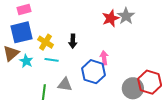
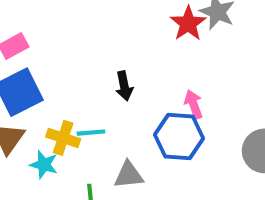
yellow cross: (46, 42) -> (63, 138), moved
cyan star: (26, 61) -> (44, 165), moved

